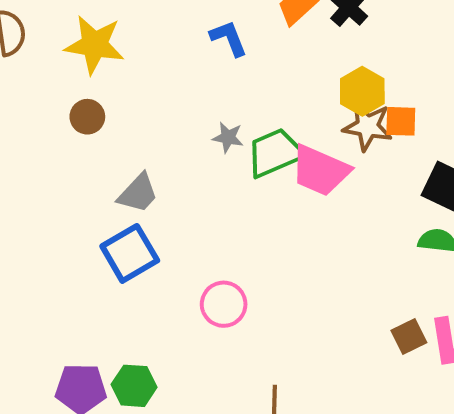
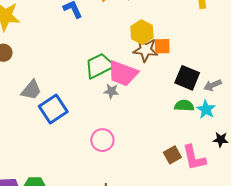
gray star: (228, 137) -> (111, 91), moved
blue square: (130, 253) -> (53, 109), moved
pink circle: (224, 304) -> (102, 140), moved

